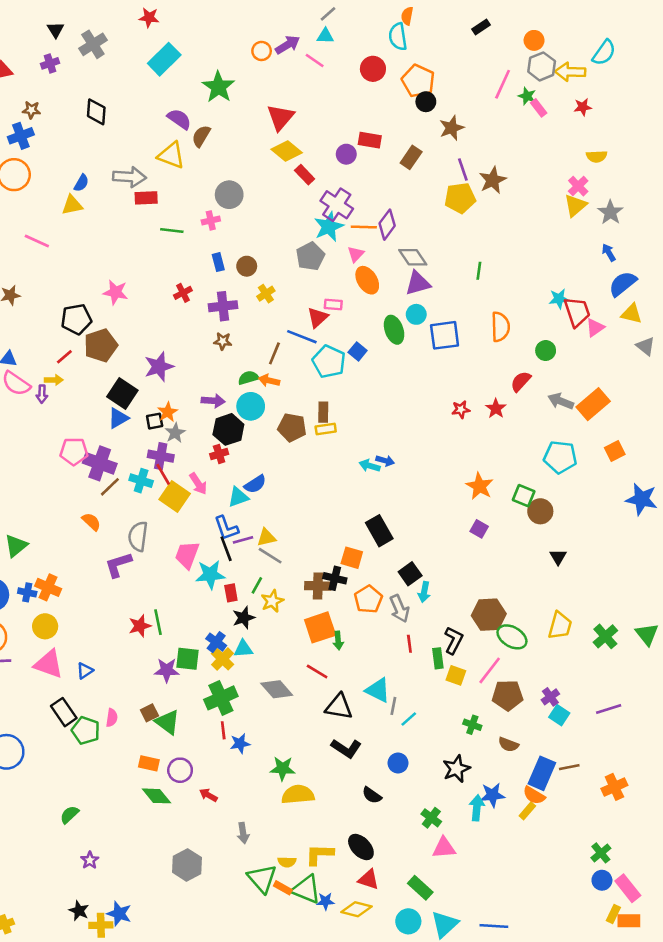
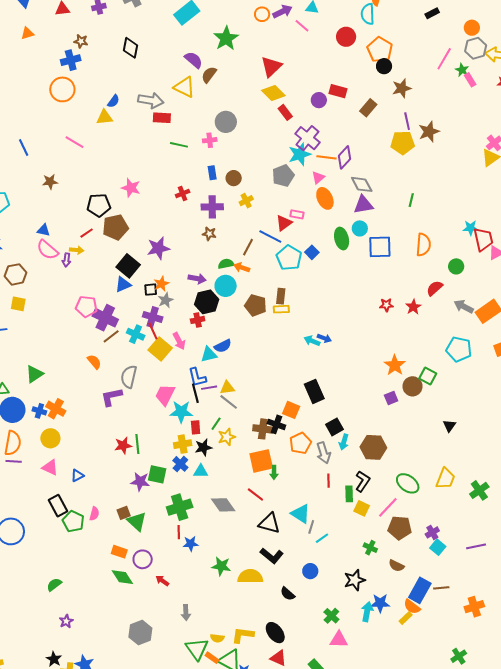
brown circle: (540, 511) -> (413, 386), moved
purple square: (479, 529) -> (391, 398), turned 32
brown hexagon: (489, 615) -> (373, 447), moved
yellow cross: (223, 659) -> (183, 444), moved, turned 30
pink triangle: (49, 664) -> (50, 467), size x0.7
yellow semicircle: (298, 795) -> (250, 576), moved

